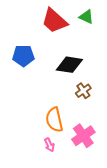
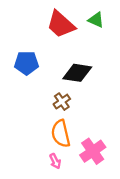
brown cross: (83, 91) -> (62, 102), moved

